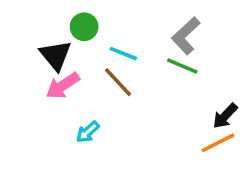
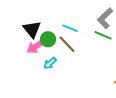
green circle: (84, 27) -> (48, 39), moved
cyan arrow: (88, 132) -> (50, 63), moved

